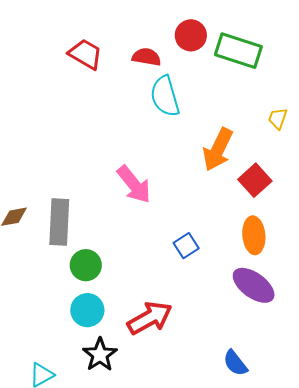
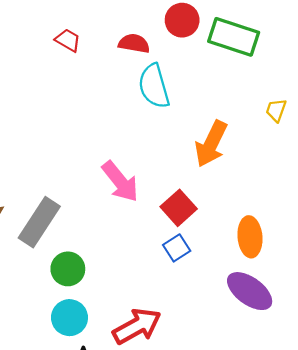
red trapezoid: (85, 54) -> (68, 40), size x0.7
red square: (255, 180) -> (179, 208), moved
gray rectangle: (59, 222) -> (39, 222), turned 30

